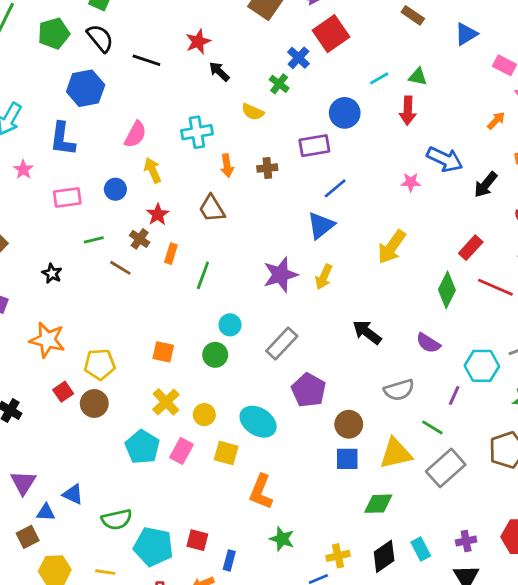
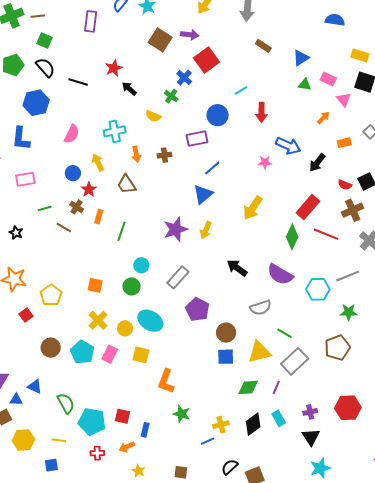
green triangle: (418, 77) -> (305, 85), moved
yellow arrow: (153, 170) -> (98, 162), moved
blue circle: (115, 189) -> (73, 173), moved
red rectangle: (471, 248) -> (308, 207), size x1.4
purple semicircle: (428, 343) -> (280, 274), size x1.5
yellow pentagon: (100, 364) -> (51, 295), turned -30
purple line: (454, 395) -> (276, 387), moved
brown circle: (94, 404) -> (51, 348), moved
cyan ellipse: (258, 422) -> (150, 321), moved
green semicircle: (117, 519) -> (66, 403), turned -105

